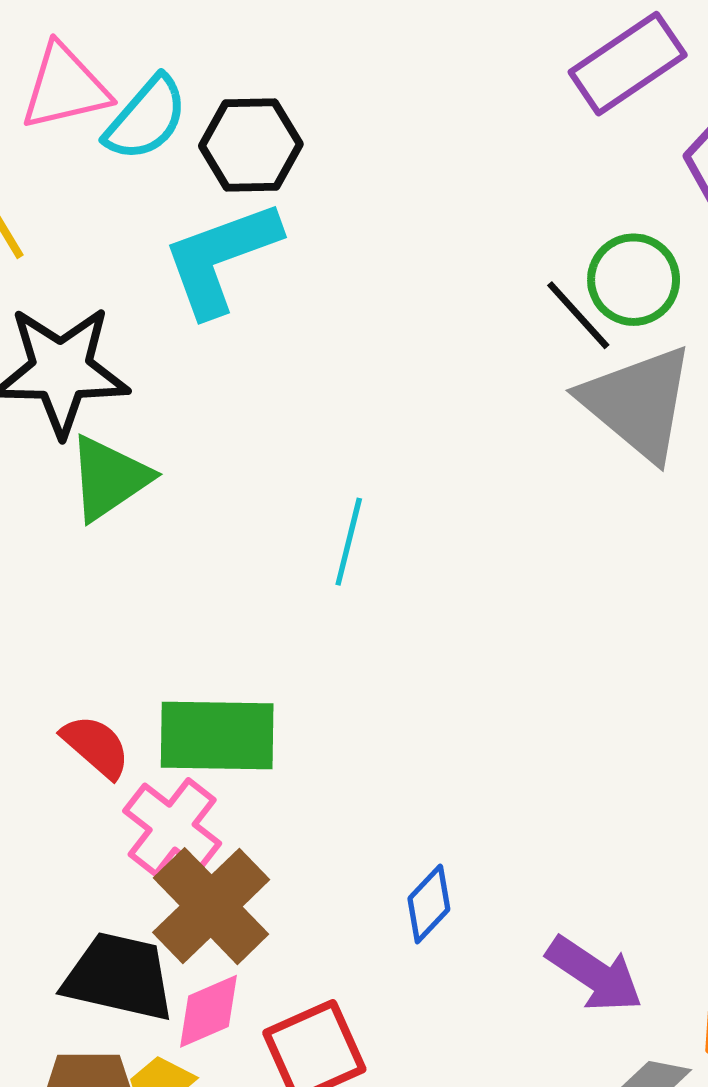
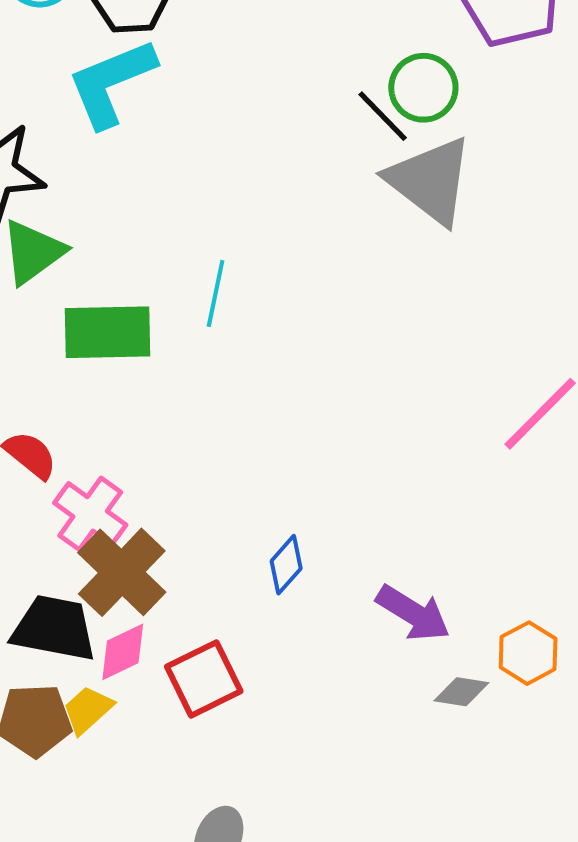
green rectangle: (217, 735) -> (108, 332), moved

